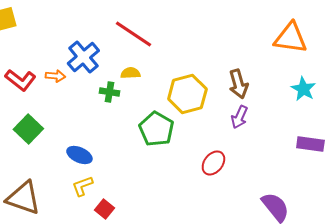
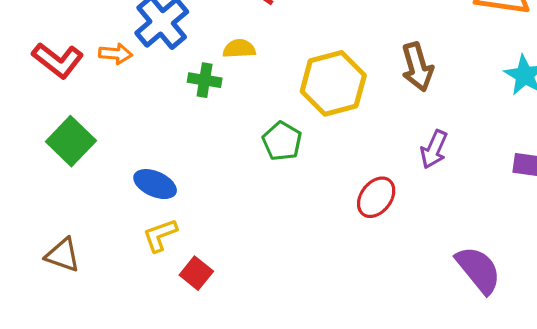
purple arrow: (239, 117) -> (434, 149), moved
green pentagon: (156, 129) -> (282, 141), size x0.7
brown triangle: (23, 198) -> (63, 255), size x0.6

